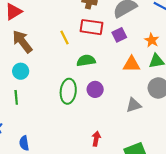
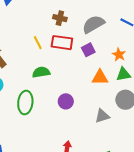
yellow line: (65, 37) -> (38, 43), moved
green semicircle: (86, 60) -> (41, 72), moved
green ellipse: (68, 91) -> (25, 103), moved

